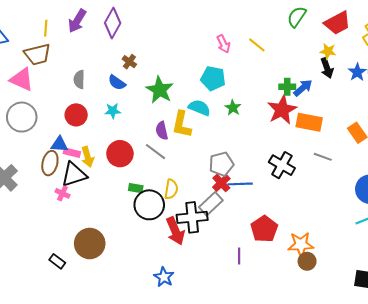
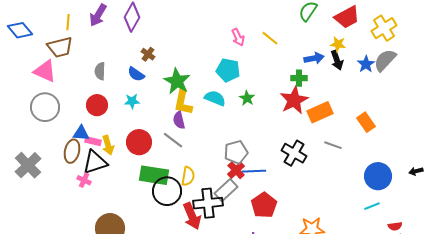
blue arrow: (303, 88) -> (314, 58), moved, turned 30
orange rectangle: (309, 122) -> (320, 112), turned -35
yellow L-shape: (182, 124) -> (183, 102), moved
green rectangle: (136, 188) -> (154, 175), size x2.0
red pentagon: (264, 229) -> (264, 205), moved

